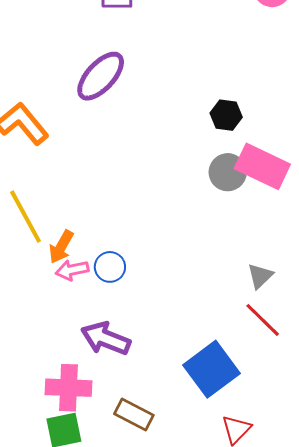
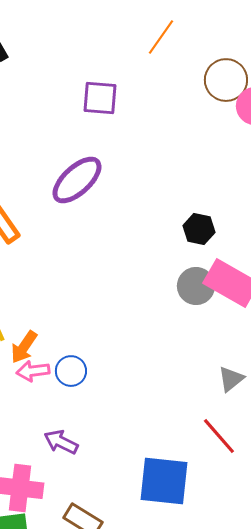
gray triangle: (260, 276) -> (231, 379), moved
purple arrow: (106, 339) -> (61, 442), size x0.7
blue square: (211, 369) -> (164, 481), turned 38

